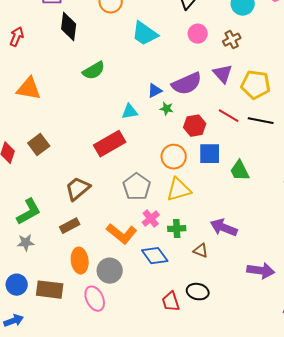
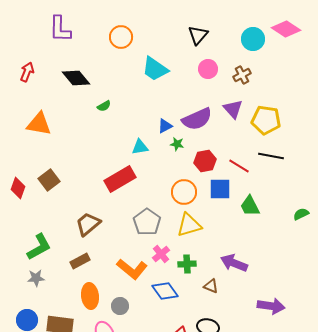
black diamond: (69, 27) -> (76, 78), moved, turned -48
green semicircle: (94, 71) -> (104, 106), size x0.6
red line: (229, 116) -> (239, 166), moved
gray circle: (110, 271) -> (120, 306), size x0.7

